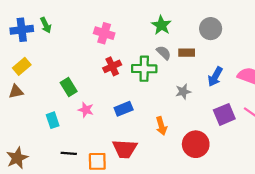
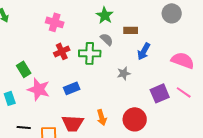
gray circle: (211, 29) -> (172, 13), moved
brown rectangle: (187, 53) -> (131, 30), moved
blue arrow: (215, 77) -> (144, 51), moved
pink star: (86, 110) -> (39, 89), size x1.6
orange arrow: (161, 126) -> (102, 117), moved

